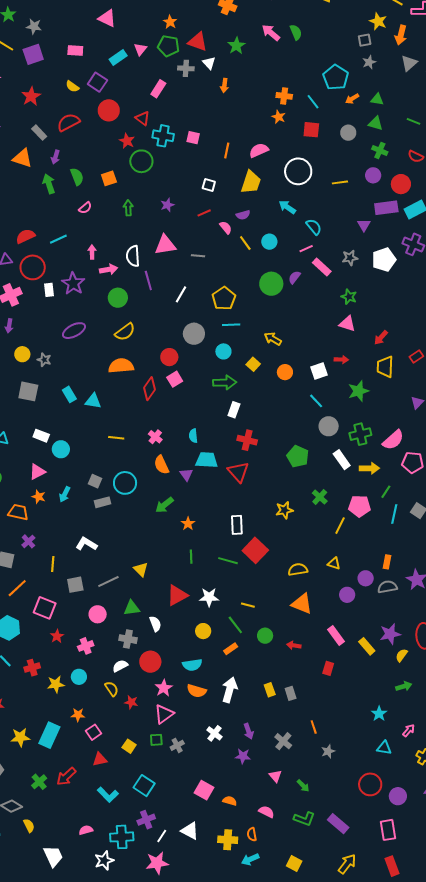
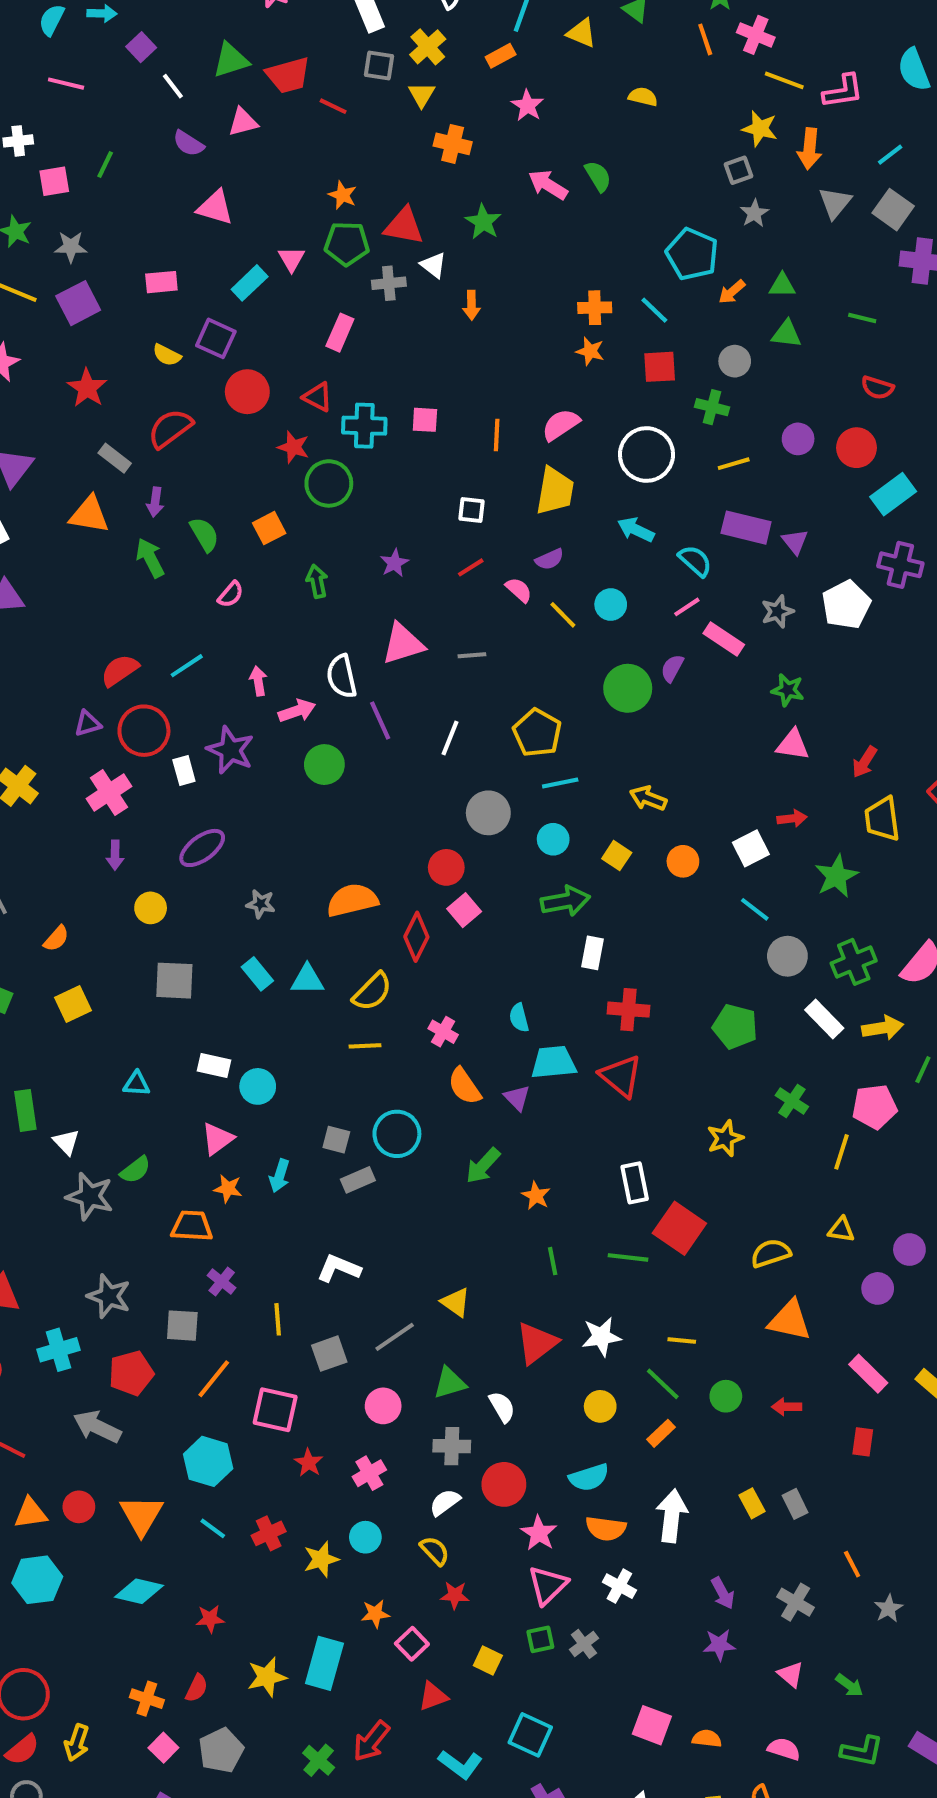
green cross: (380, 150) -> (712, 407), moved
purple rectangle: (386, 208) -> (746, 528), moved, turned 30
purple ellipse: (74, 331) -> (202, 848), moved
yellow semicircle: (125, 332) -> (372, 992), moved
gray star: (44, 360) -> (261, 904), moved
red star: (131, 702) -> (455, 1595), moved
white cross: (214, 733) -> (619, 1586), moved

